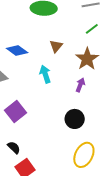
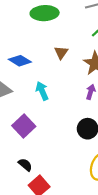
cyan arrow: (45, 74) -> (42, 91), moved

